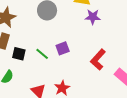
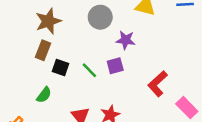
purple star: (93, 17) -> (126, 40), moved

